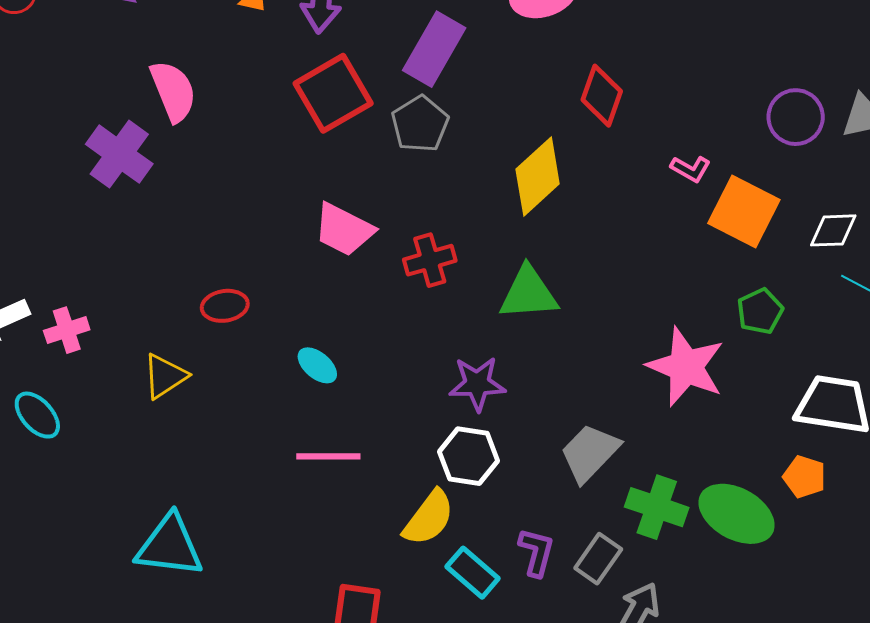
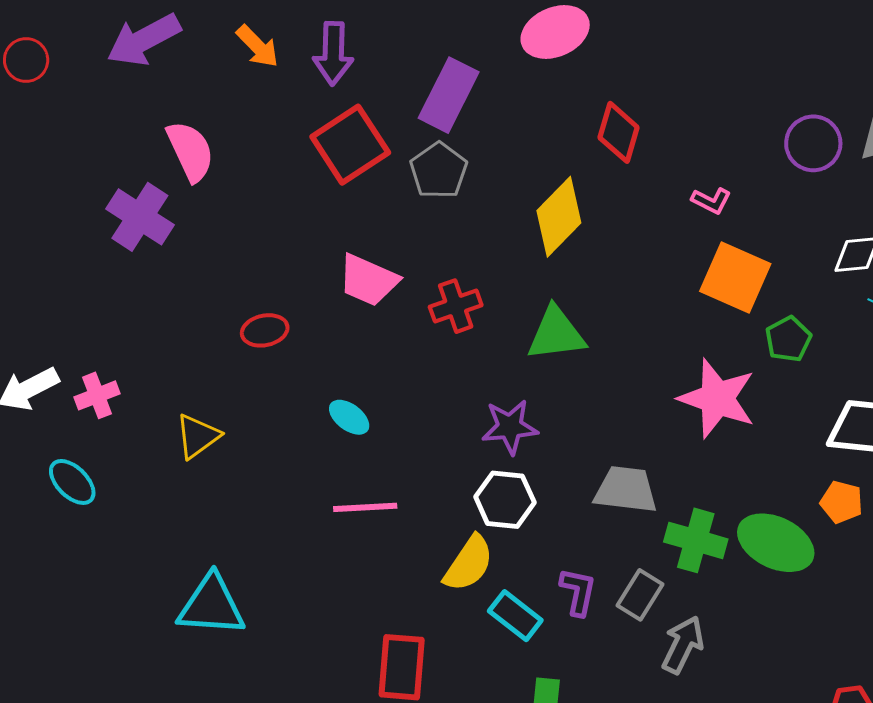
orange square: (744, 212) -> (735, 277), moved
red ellipse: (225, 306) -> (265, 330), moved
gray trapezoid: (590, 453) -> (626, 490), turned 56

